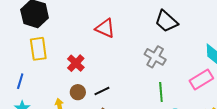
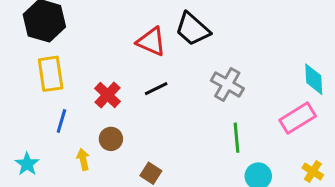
black trapezoid: (166, 21) -> (192, 29), moved
blue line: (20, 81) -> (61, 121), moved
black line: (102, 91) -> (156, 89), moved

